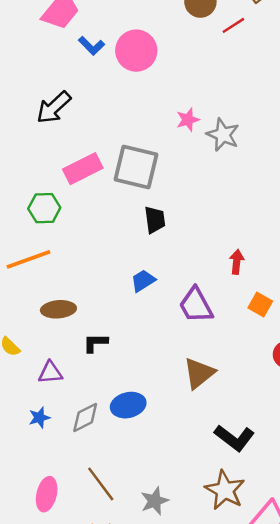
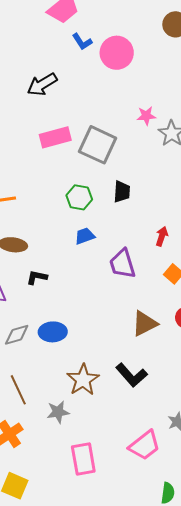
green hexagon: (44, 208) -> (79, 197), moved
black trapezoid: (155, 220) -> (122, 192), moved
brown triangle: (199, 373) -> (145, 324), moved
brown star: (225, 490) -> (83, 380), moved

